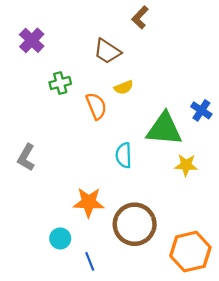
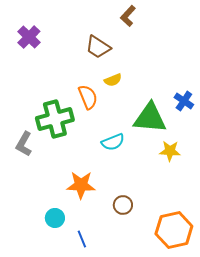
green cross: (60, 83) -> (55, 119), moved, size x1.8
cyan semicircle: (124, 155) -> (113, 142), turned -110
brown circle: (135, 224) -> (123, 205), size x0.5

